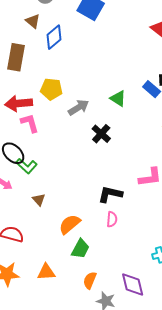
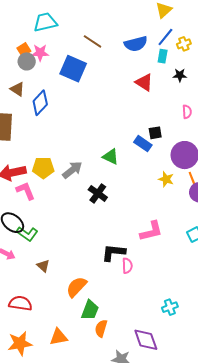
yellow pentagon: (51, 89) -> (43, 168), moved
pink semicircle: (112, 219) -> (127, 266), moved
orange semicircle: (90, 280) -> (101, 328), moved

